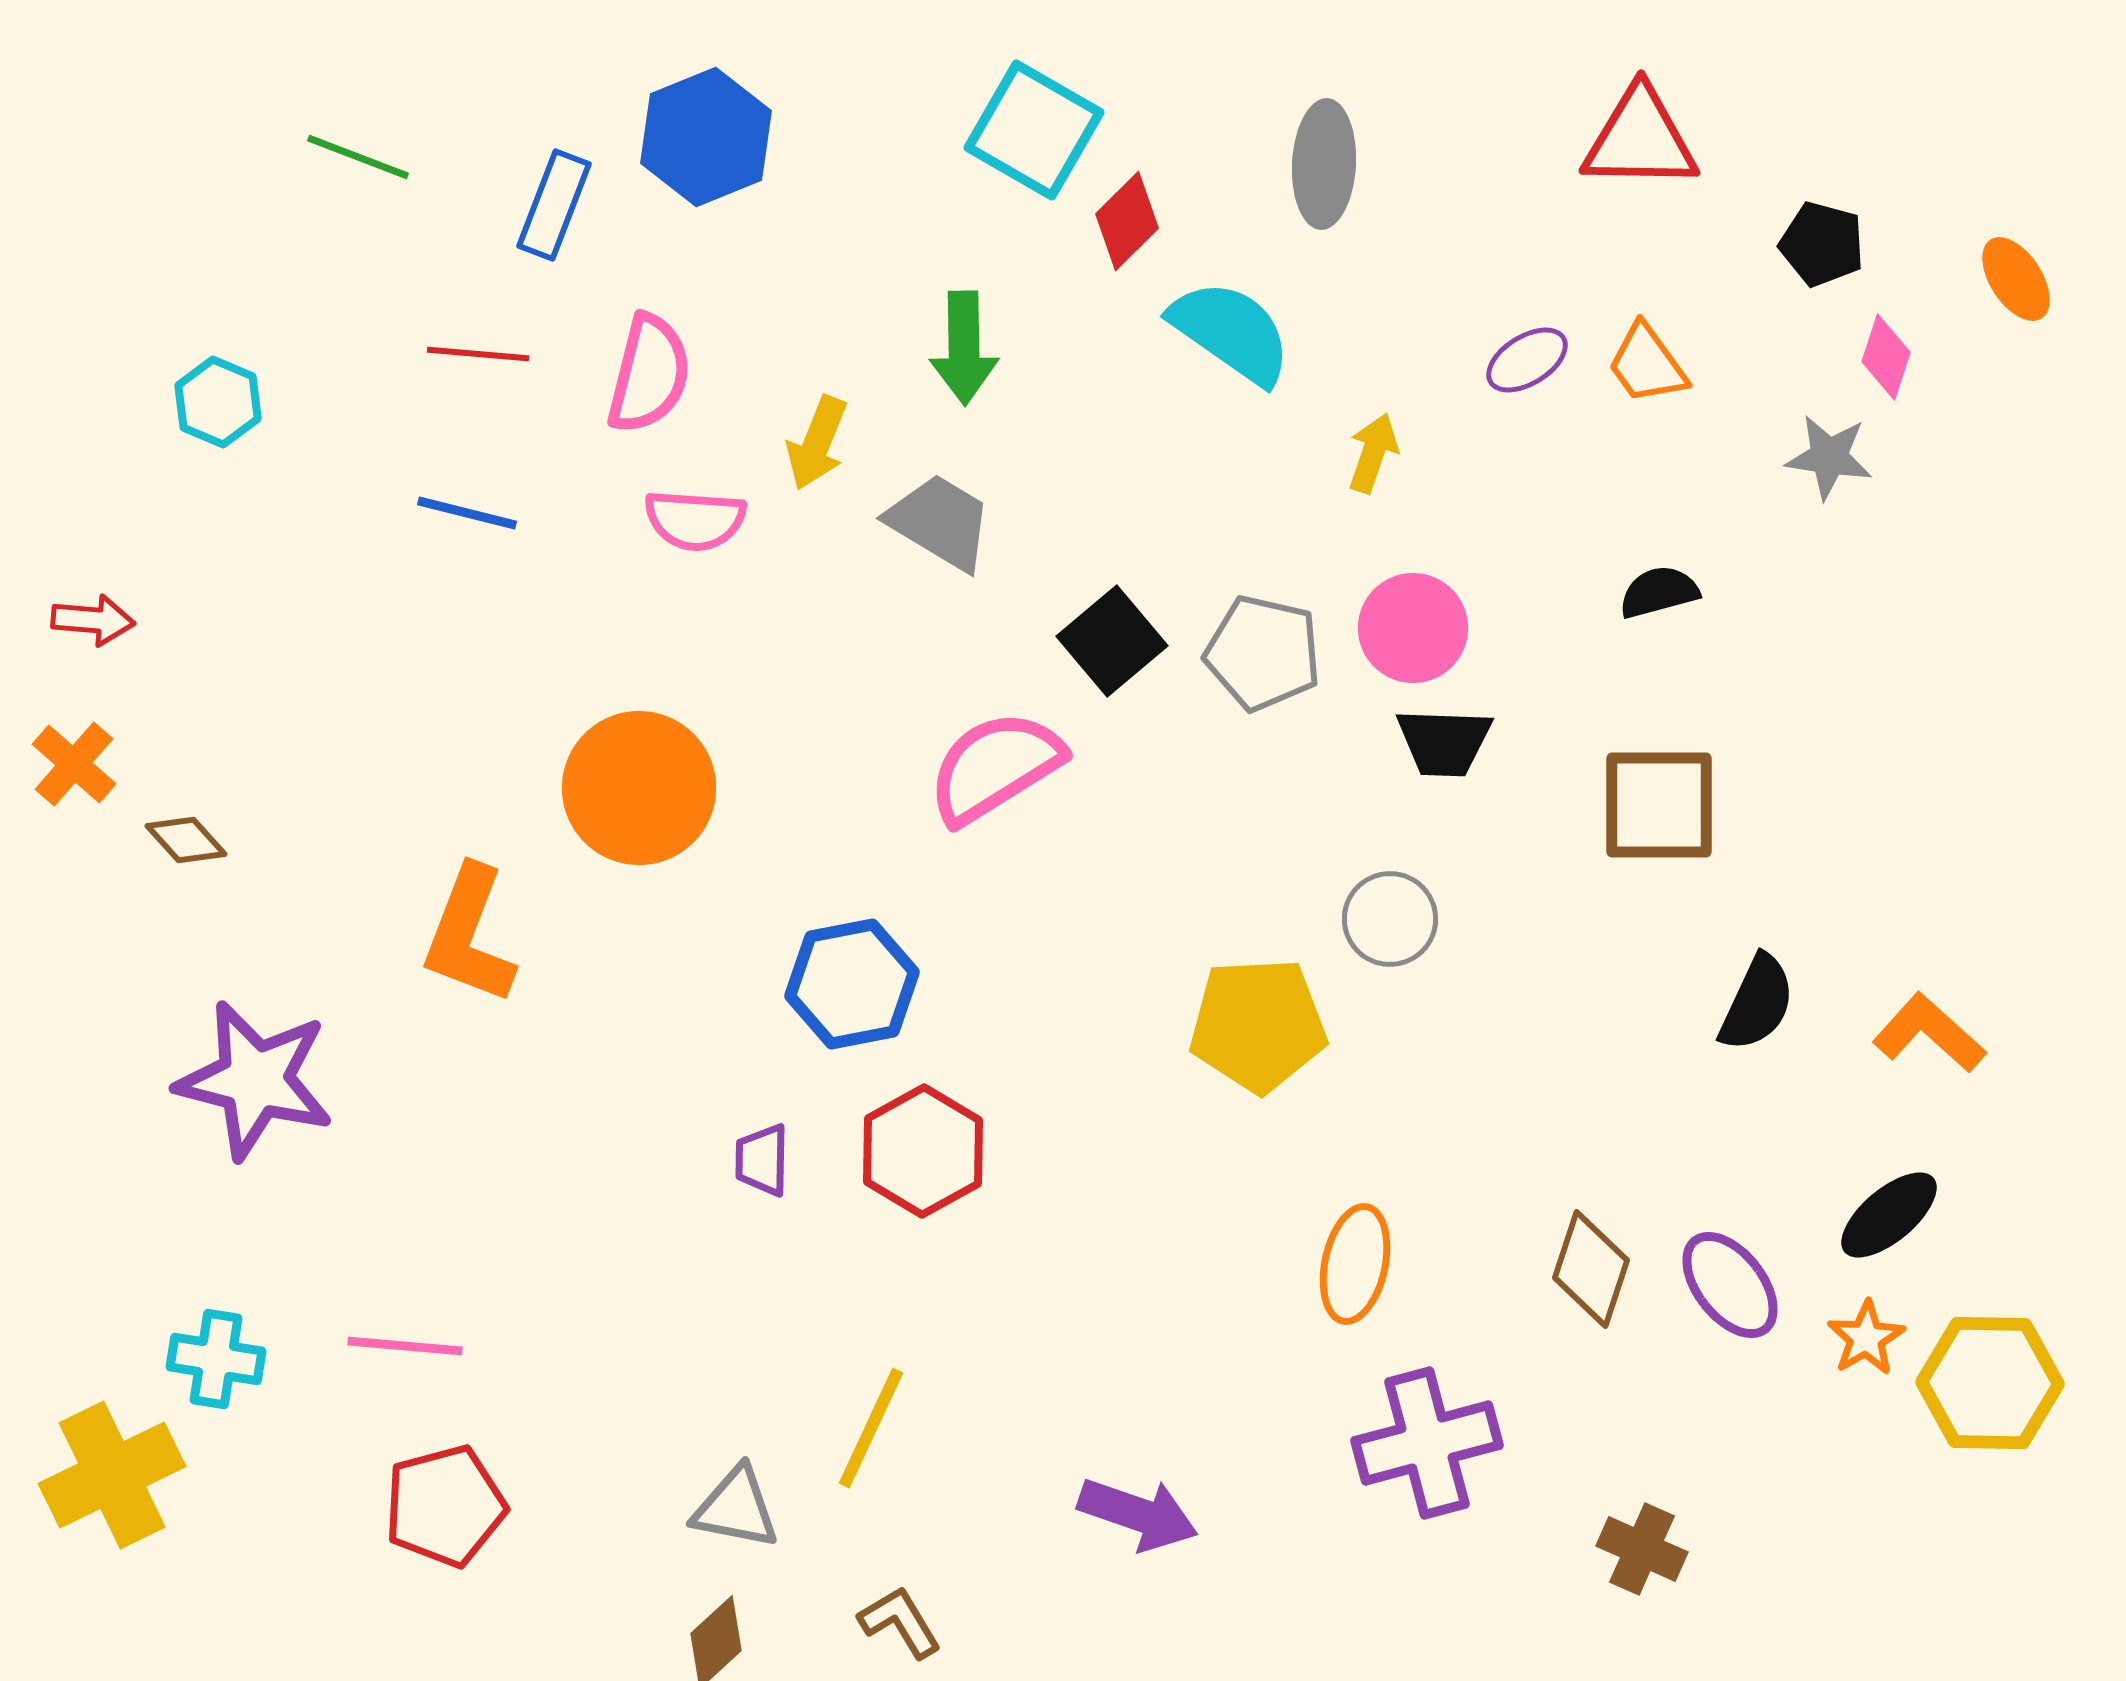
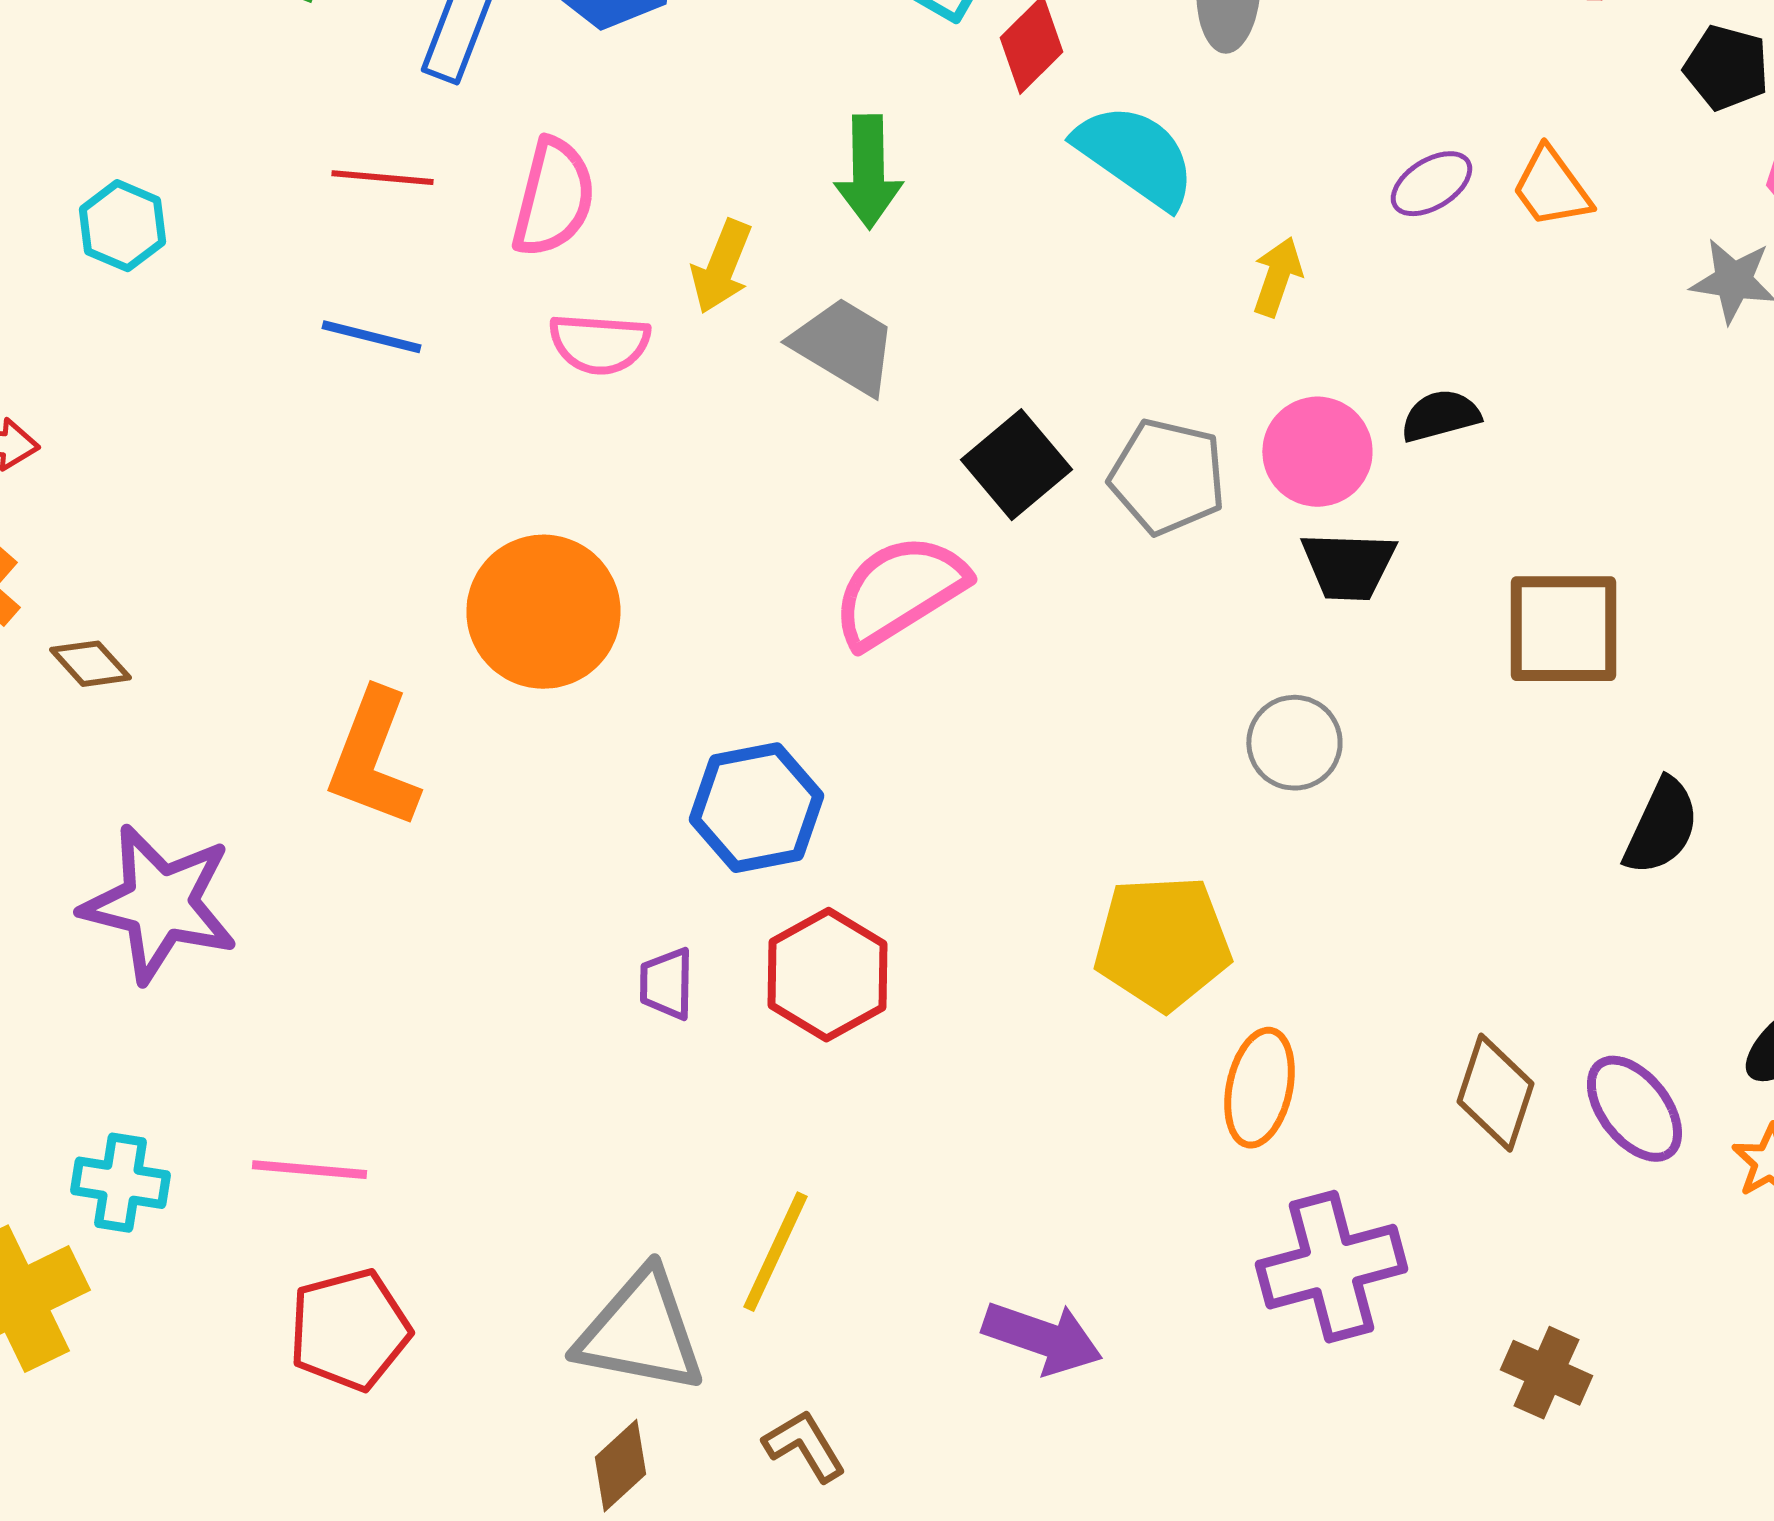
black semicircle: (1659, 592) -> (1440, 416), moved
yellow pentagon: (1258, 1025) -> (1162, 943), moved
gray triangle: (736, 1508) -> (640, 1332), size x1.5

